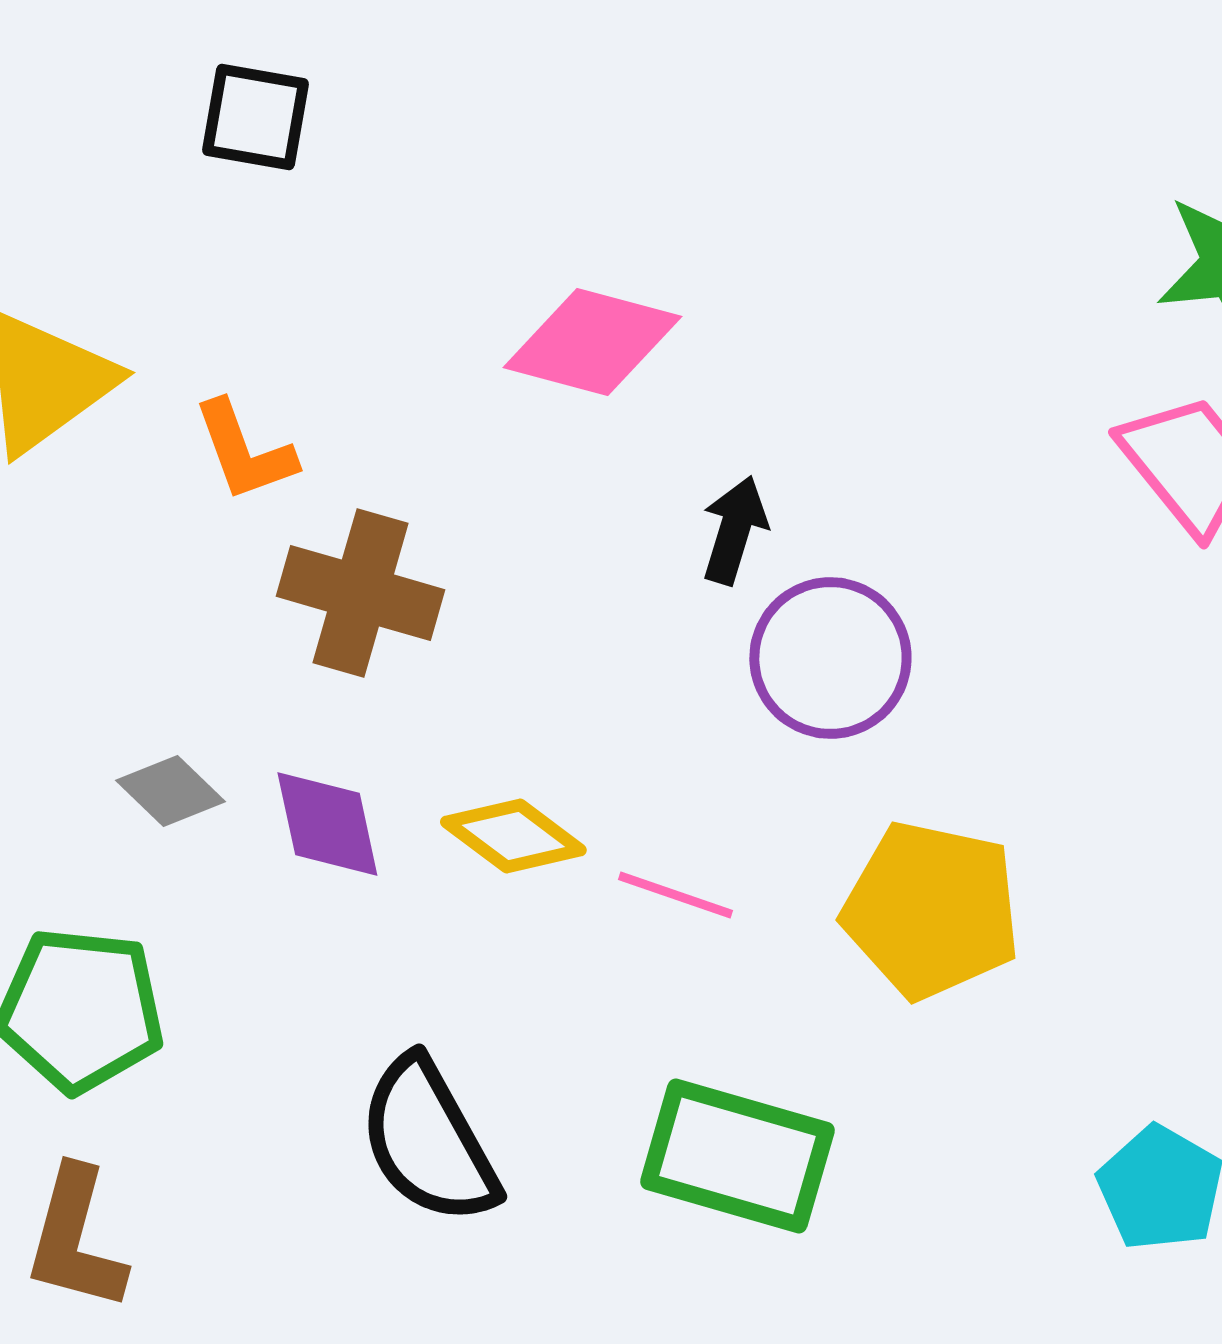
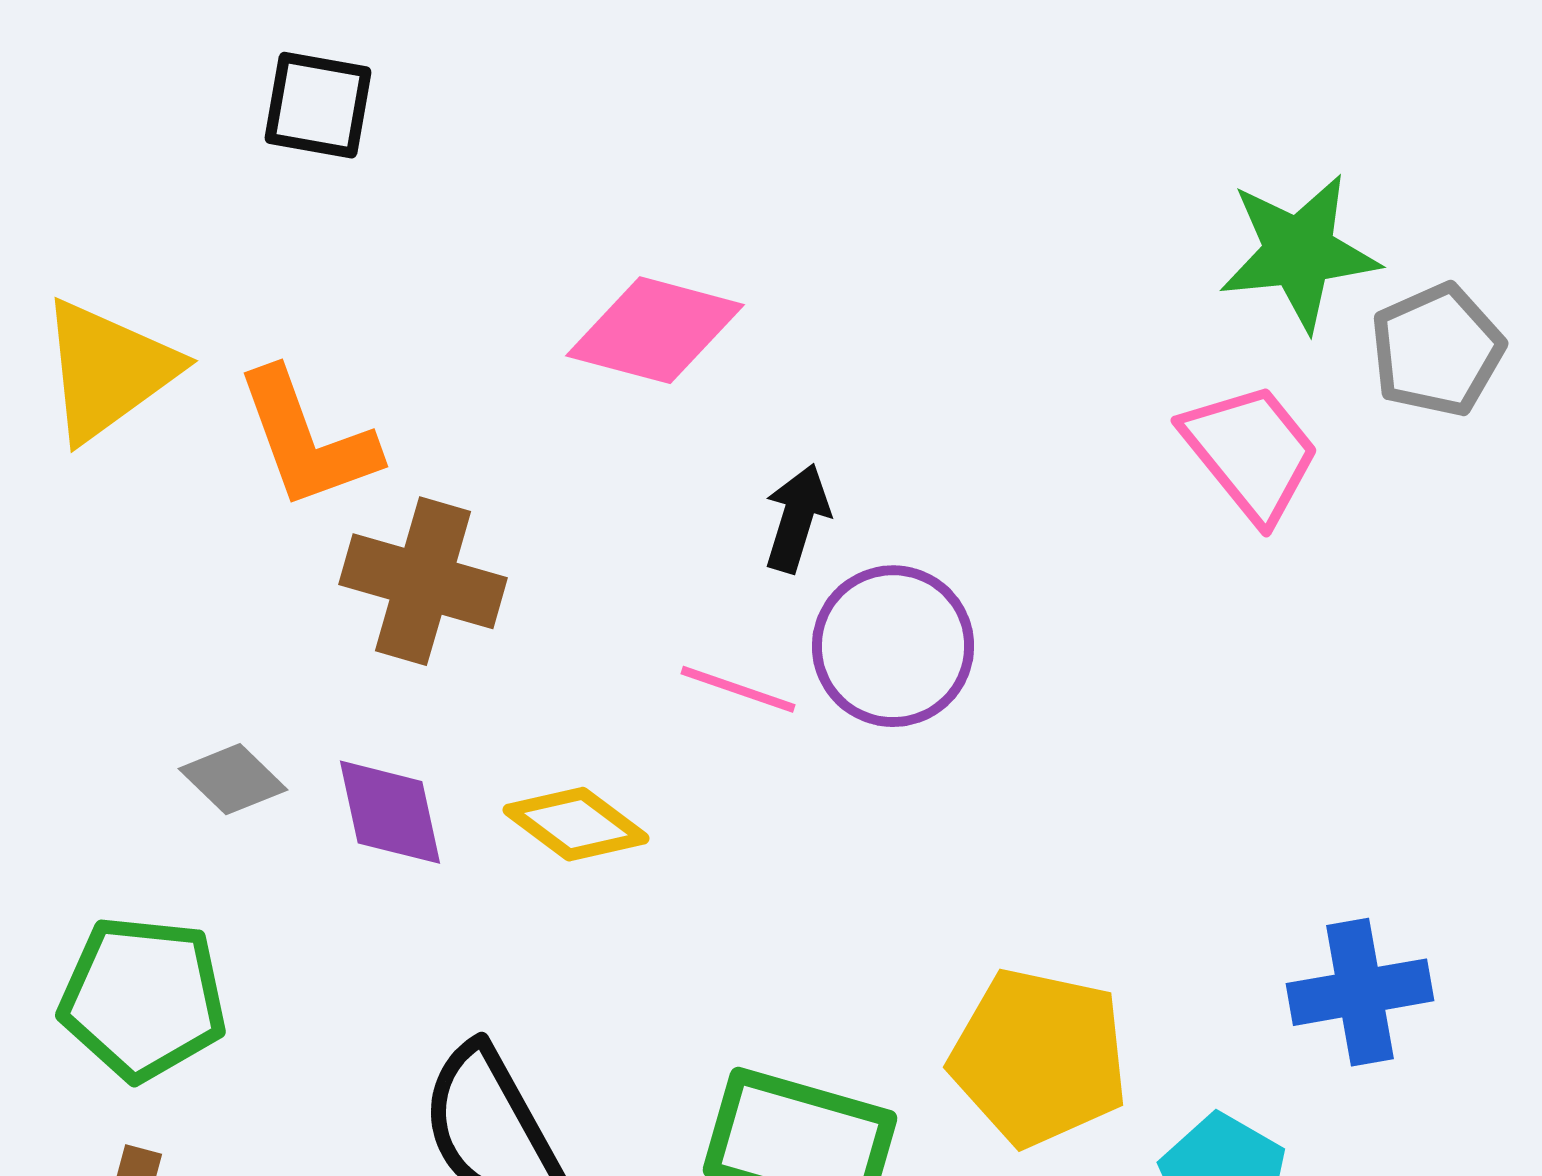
orange L-shape: (244, 451) -> (307, 439), size x1.4
pink line: (675, 895) -> (738, 689), moved
yellow pentagon: (931, 910) -> (1039, 1057), moved

